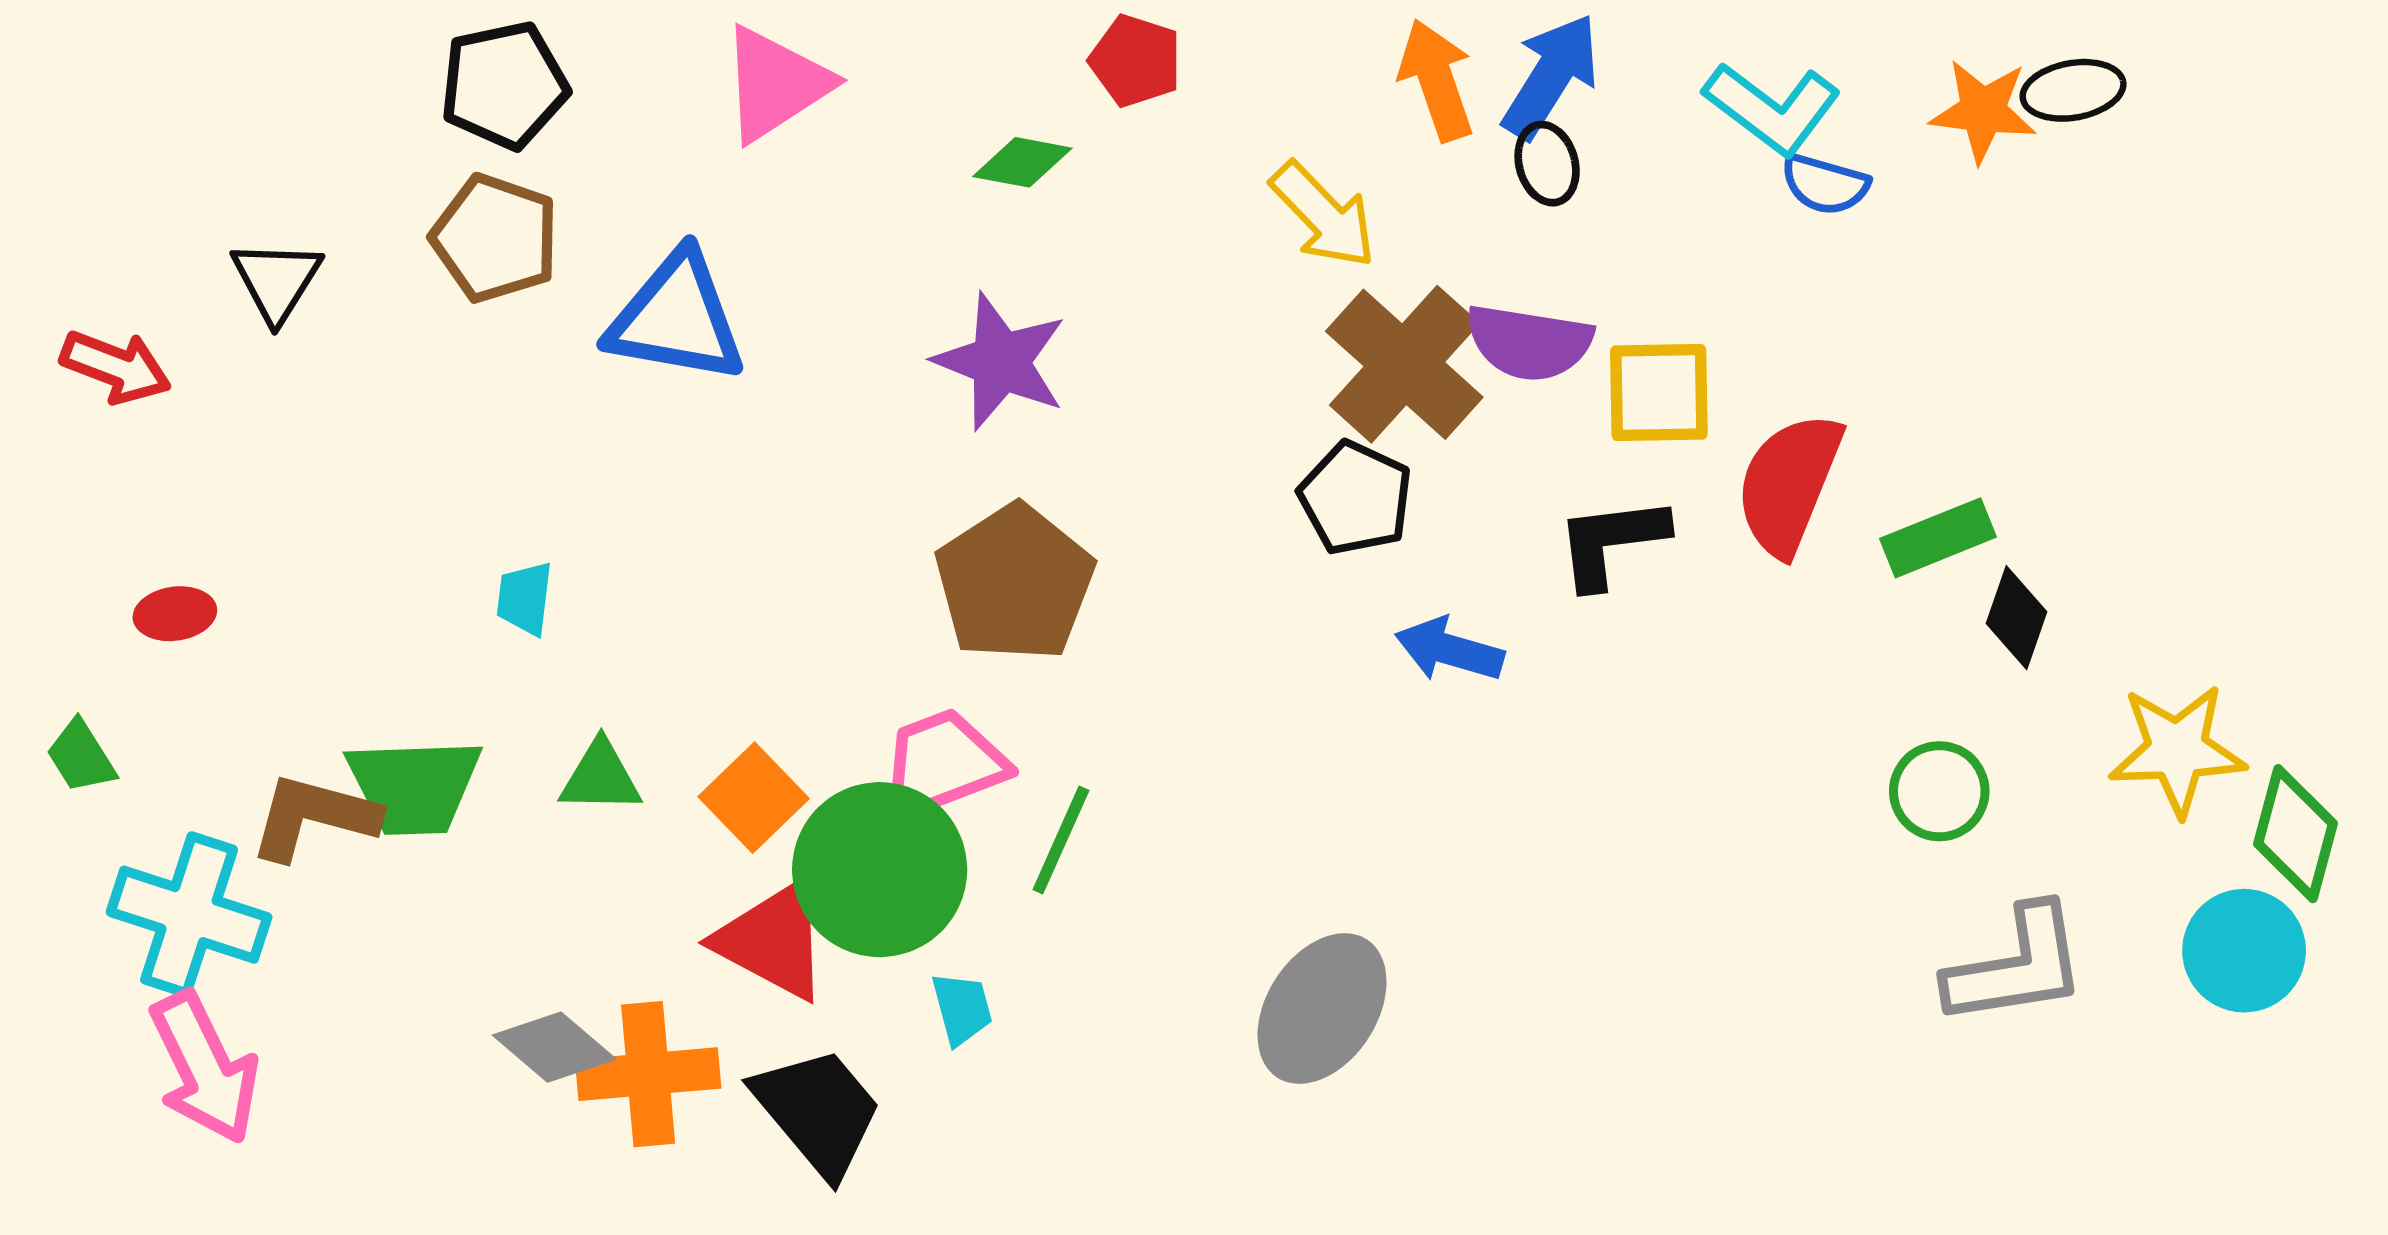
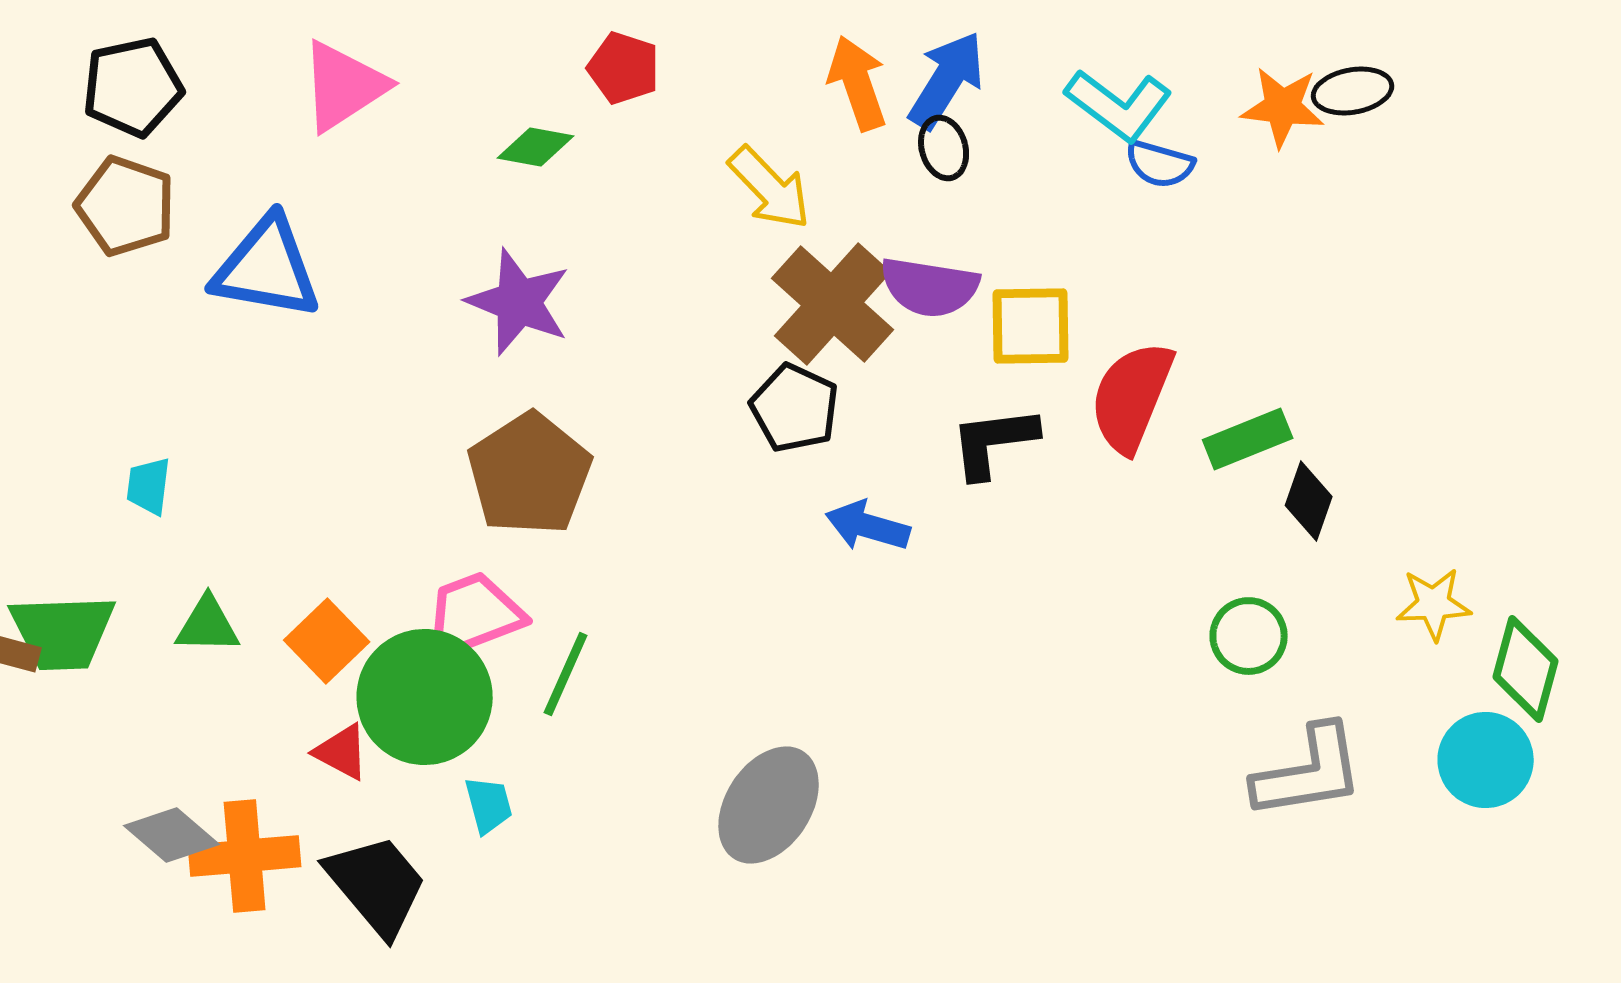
yellow star: (2177, 750) -> (1434, 604), size x0.7
red triangle: (773, 940) -> (342, 752), size x0.6

